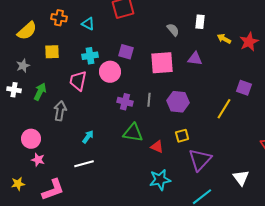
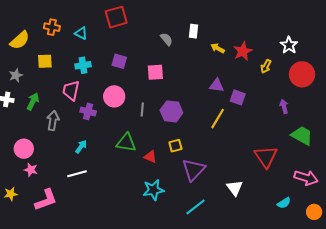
purple triangle: (195, 59) -> (217, 85), moved
pink square: (162, 63) -> (155, 72), size x0.7
pink circle: (110, 72) -> (114, 96), moved
purple cross: (125, 102) -> (88, 111), moved

